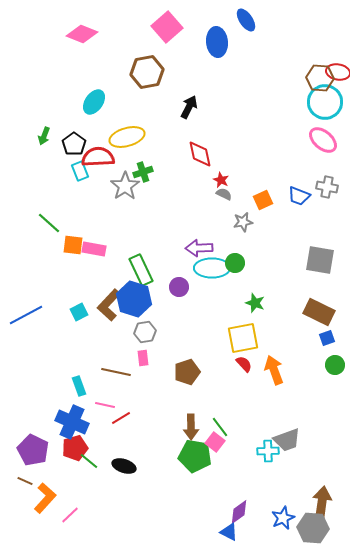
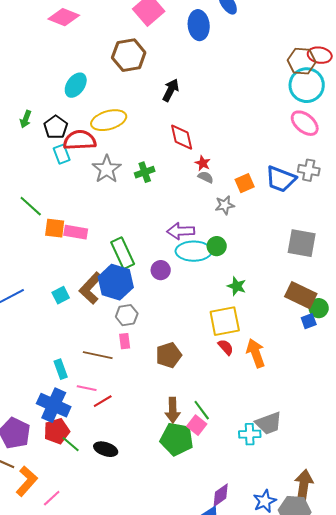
green cross: (143, 172) -> (145, 172), moved
blue trapezoid: (299, 196) -> (281, 179), size x1.4
green circle: (335, 365) -> (319, 308), moved

